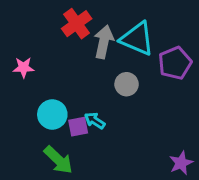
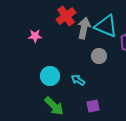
pink star: (24, 68) -> (35, 36), moved
purple square: (78, 127) -> (93, 106), moved

